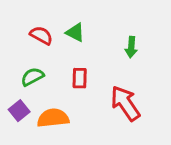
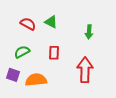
red arrow: (125, 103) -> (85, 70), turned 35
purple square: (19, 111) -> (13, 75), turned -32

